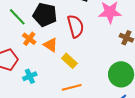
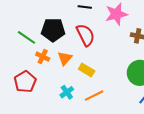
orange triangle: (51, 45) -> (65, 58), turned 49
cyan cross: (30, 76) -> (67, 92), moved

